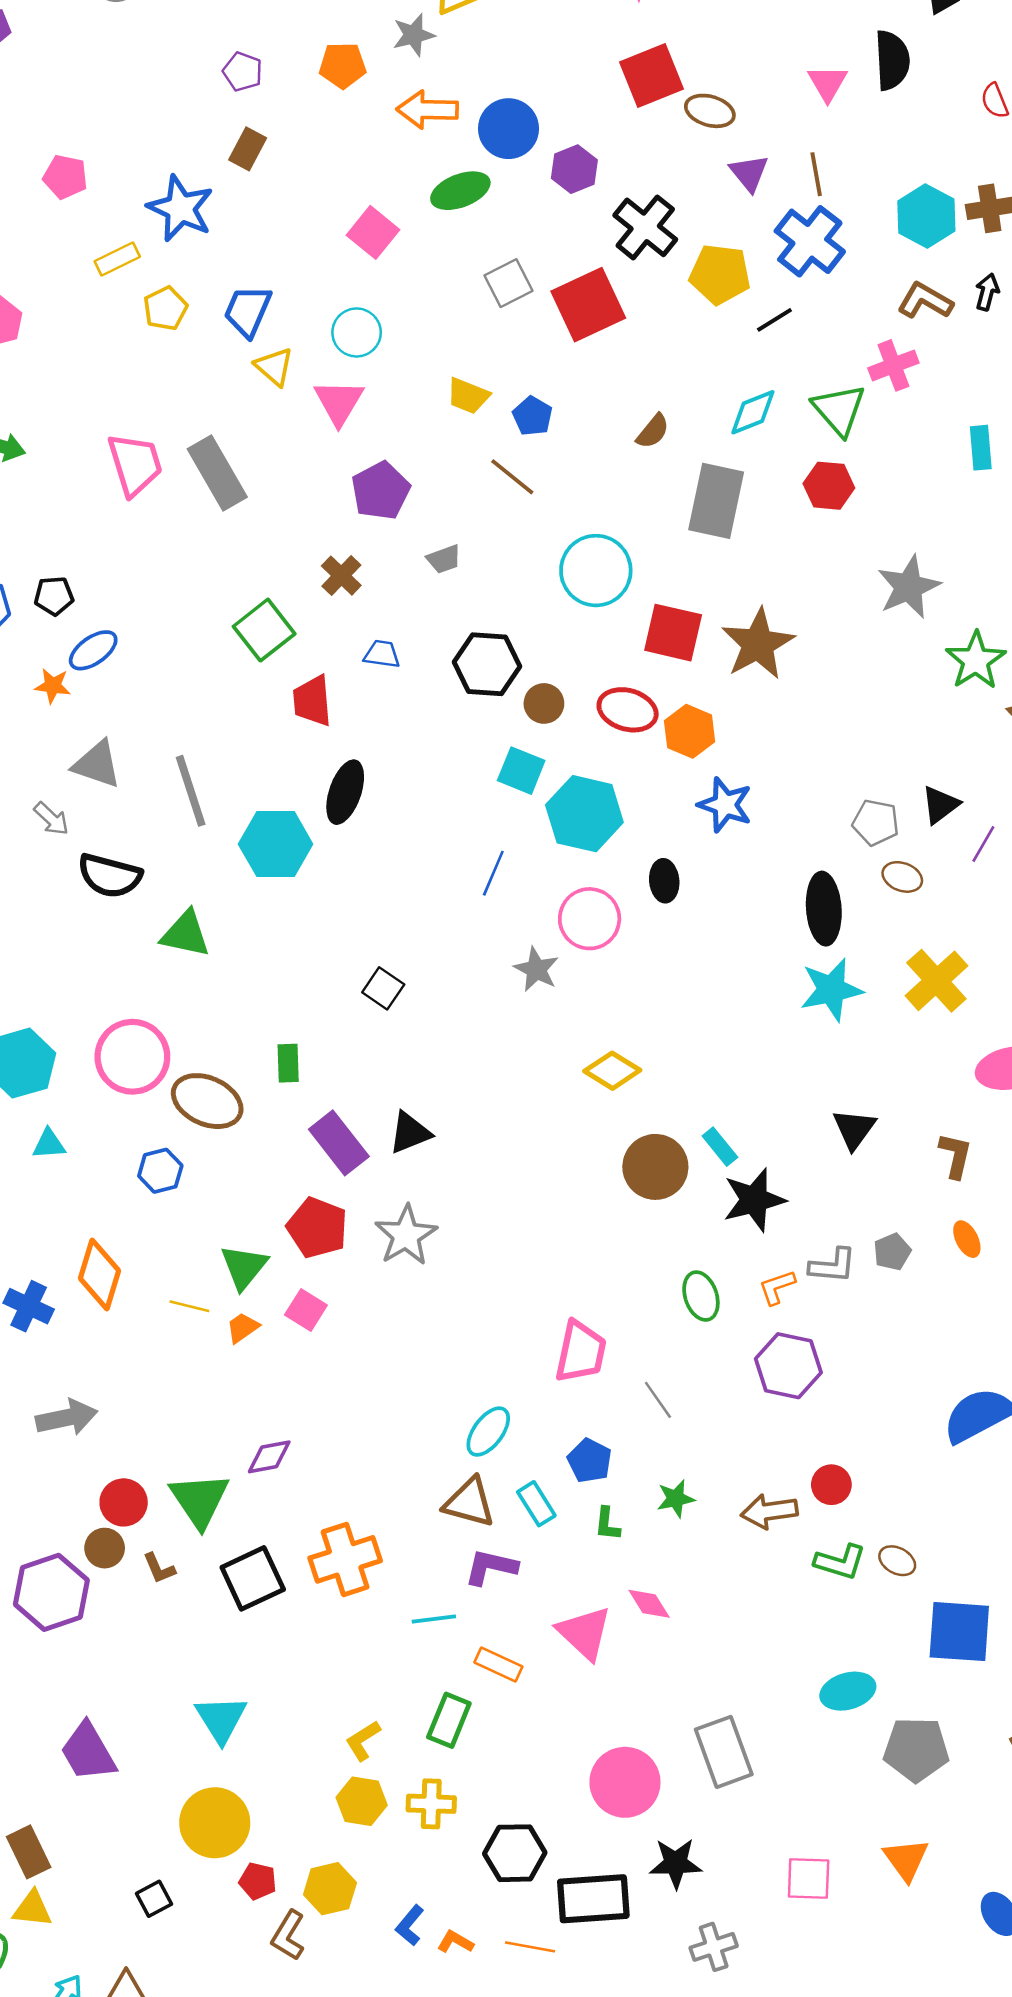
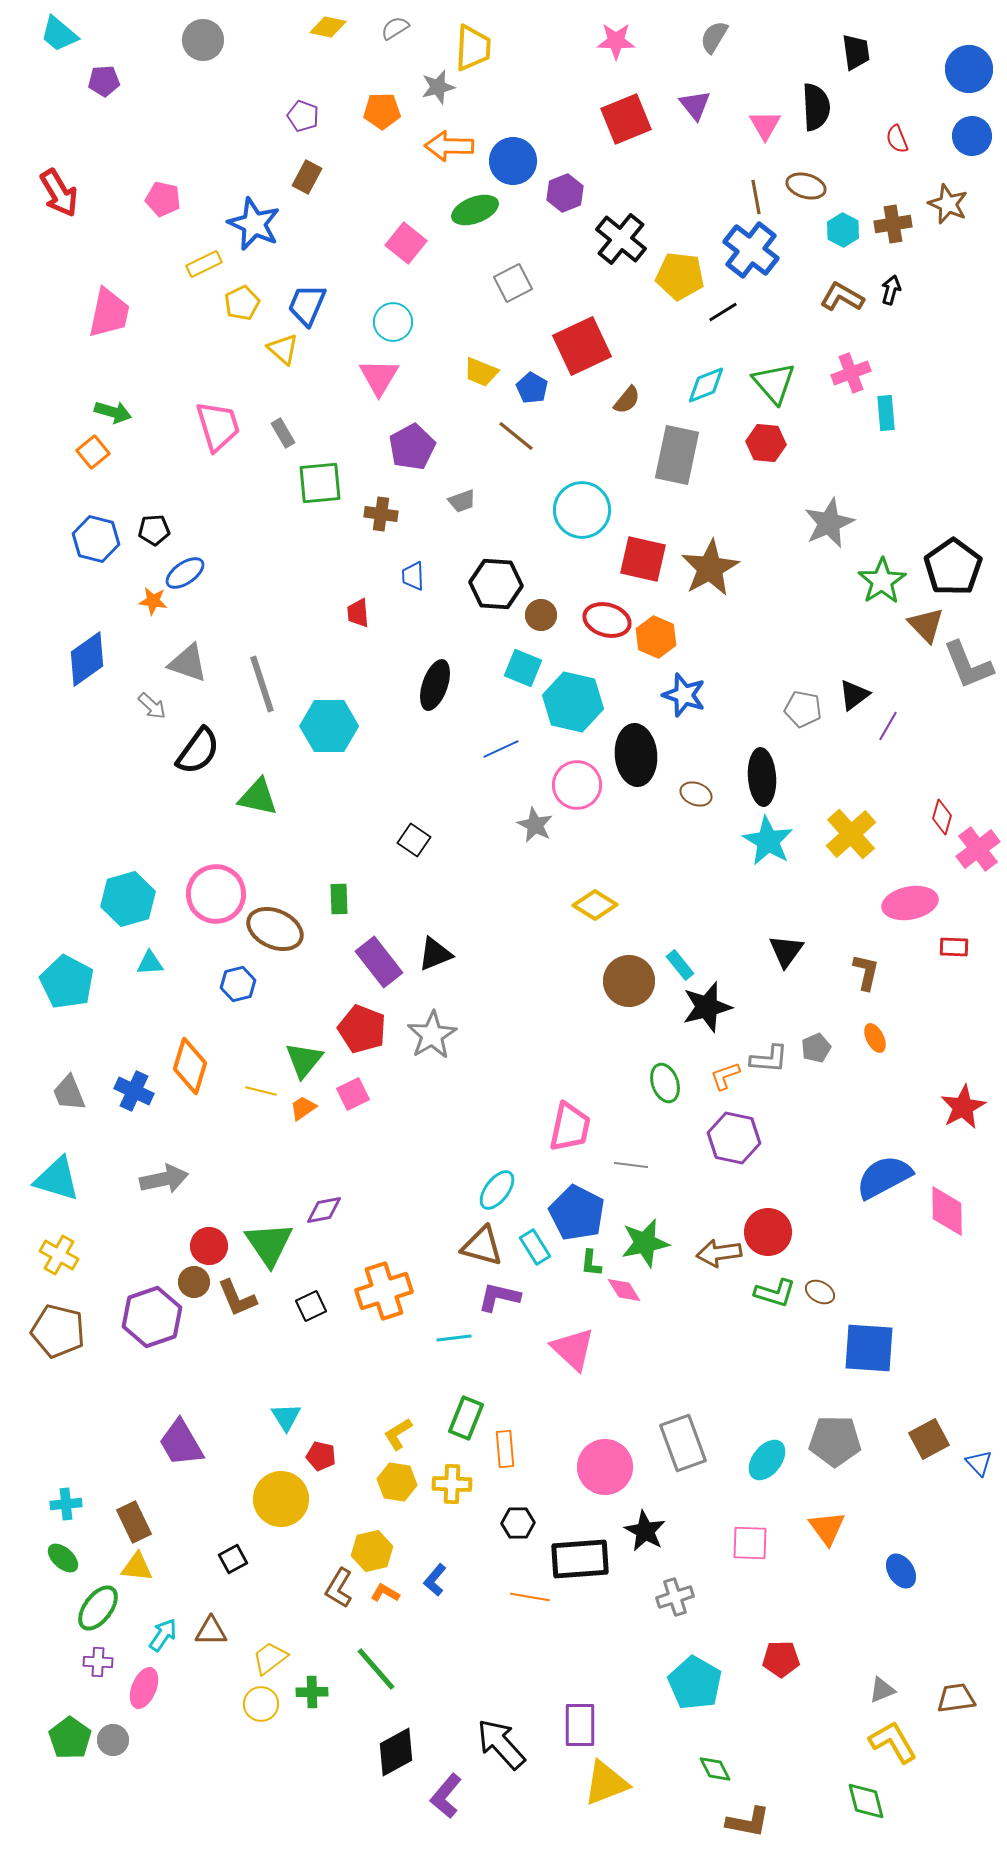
brown ellipse: (710, 111) -> (806, 186), moved
purple triangle: (749, 173) -> (695, 105), moved
cyan hexagon: (926, 216) -> (843, 230), size x0.7
red square: (588, 305) -> (582, 346), moved
pink cross: (893, 365) -> (851, 373), moved
yellow triangle: (274, 367) -> (283, 349), moved
gray rectangle: (217, 473) -> (283, 433), size x0.5
brown cross: (341, 576) -> (381, 514), turned -36
green square: (264, 630) -> (320, 483), moved, turned 33
blue trapezoid: (382, 654) -> (413, 576), turned -100
red trapezoid: (312, 701) -> (358, 613), size x0.7
black ellipse: (345, 792) -> (435, 685), moved
blue line: (493, 873) -> (501, 749), turned 42
black semicircle: (110, 876) -> (198, 751), turned -69
brown ellipse: (902, 877) -> (696, 794), moved
black ellipse: (664, 881) -> (636, 755), size x1.8
cyan star: (831, 990) -> (768, 841), turned -30
pink square: (306, 1310) -> (353, 1094), turned 32
gray line: (658, 1400) -> (631, 1165), turned -48
blue pentagon: (590, 1461) -> (577, 1213), size x1.6
red circle: (831, 1485) -> (768, 1232), size x1.5
green star: (676, 1499) -> (645, 1243), size x1.6
brown L-shape: (159, 1568) -> (237, 1298), size x1.5
black square: (253, 1578) -> (311, 1306), size x0.6
pink diamond: (649, 1604) -> (624, 1290), moved
orange rectangle: (498, 1665) -> (505, 1449), moved, turned 60
cyan ellipse: (848, 1691) -> (767, 1460), moved, turned -36
cyan triangle: (221, 1719) -> (286, 1417), size x0.7
black hexagon: (515, 1853) -> (518, 1523), size x0.7
black star: (676, 1863) -> (645, 1531), turned 30
red pentagon: (258, 1881) -> (321, 1456), moved
orange L-shape: (455, 1942) -> (385, 1593), moved

